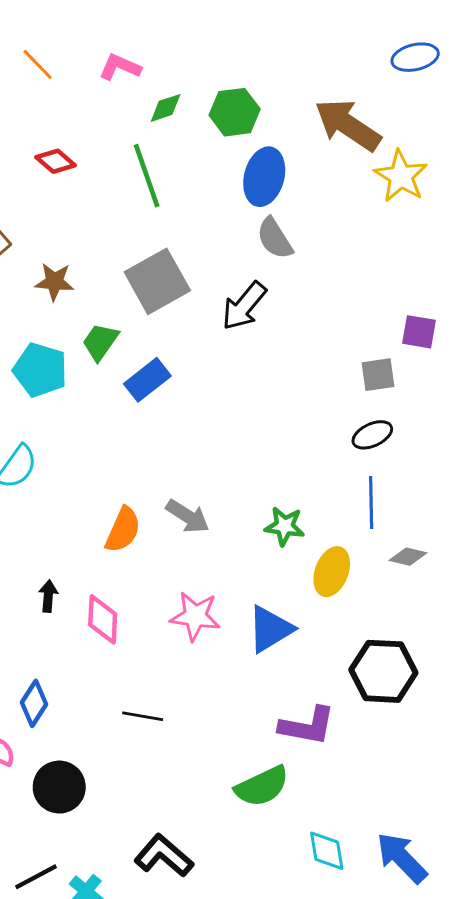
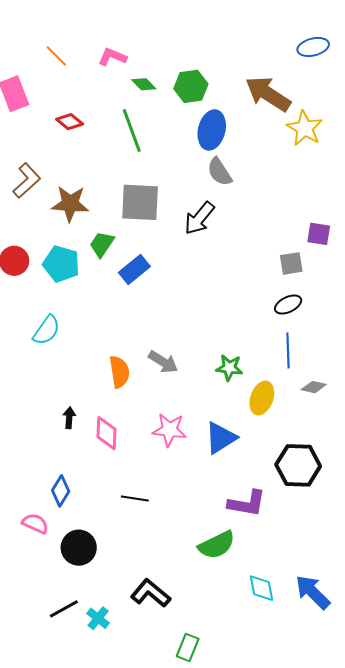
green diamond: (166, 108) -> (144, 84), turned 65
gray square: (157, 281) -> (140, 202), turned 33
brown star: (55, 282) -> (70, 204), size x1.4
orange semicircle: (123, 530) -> (119, 372), turned -32

